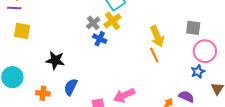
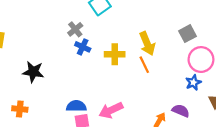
yellow cross: (112, 21) -> (115, 54), moved, turned 36
gray square: (193, 28) -> (187, 34), turned -35
blue semicircle: (71, 87) -> (76, 106), moved, turned 66

